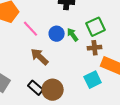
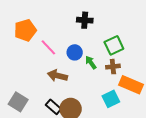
green arrow: (73, 35) -> (91, 63), moved
brown arrow: (40, 57) -> (57, 76), turned -30

